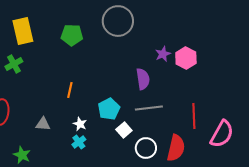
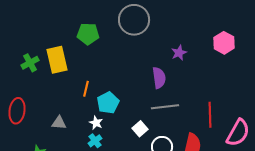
yellow rectangle: (23, 31) -> (57, 60), moved
pink hexagon: (186, 58) -> (224, 43), moved
cyan pentagon: (109, 109) -> (108, 103), moved

